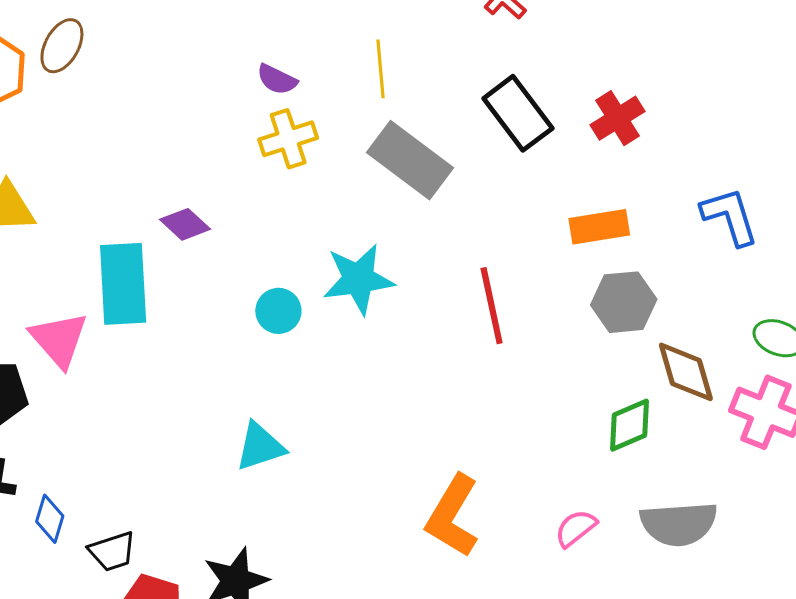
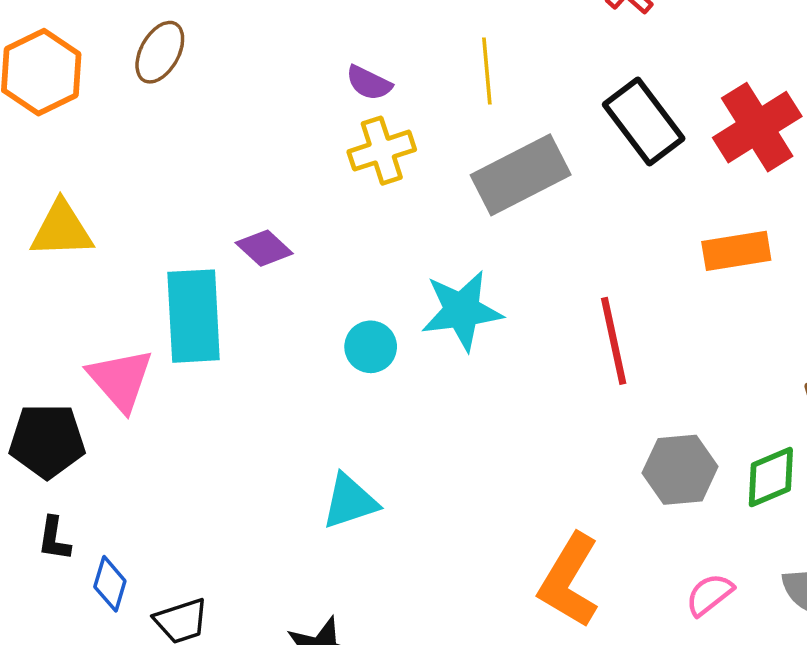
brown ellipse: (62, 46) -> (160, 52), moved
red cross: (618, 118) -> (757, 127), size x1.4
gray rectangle: (410, 160) -> (521, 175), turned -64
gray hexagon: (624, 302) -> (680, 470), moved

